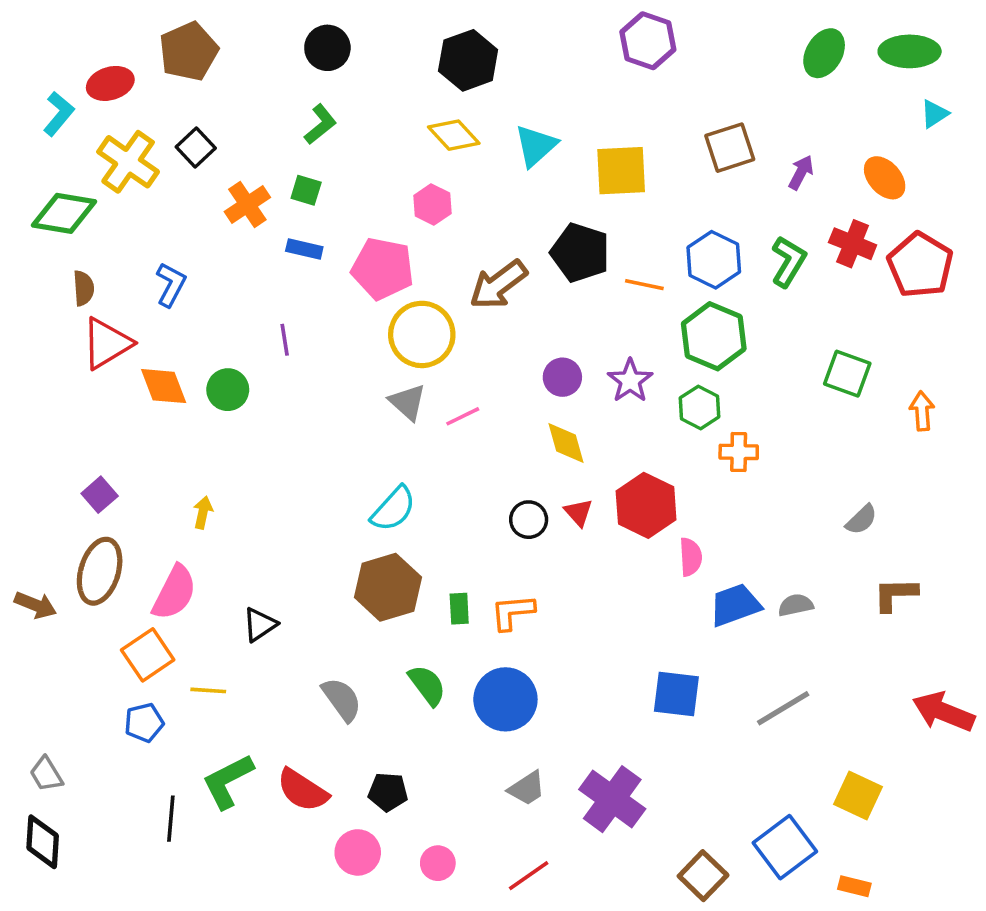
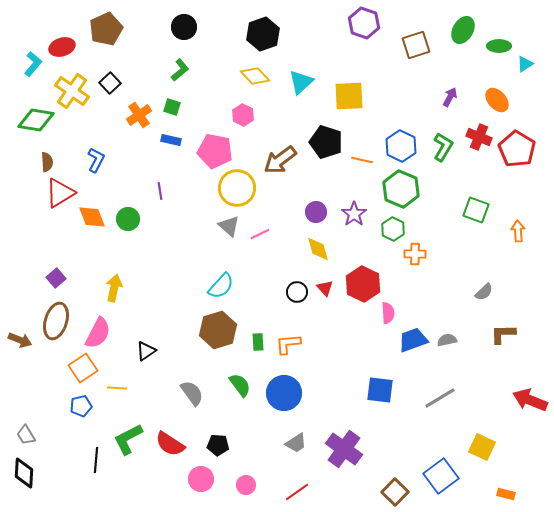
green ellipse: (910, 51) -> (499, 46), moved, size x0.7
brown square: (730, 148) -> (416, 45), moved
yellow arrow: (203, 512) -> (114, 288), size x1.5
orange rectangle: (854, 886) -> (506, 494), moved

